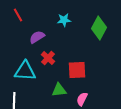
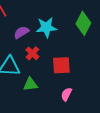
cyan star: (64, 20) -> (46, 27), moved, size x1.5
green triangle: (59, 90) -> (30, 84), moved

